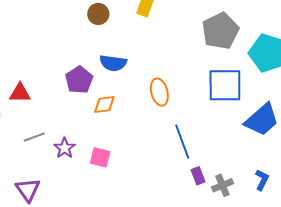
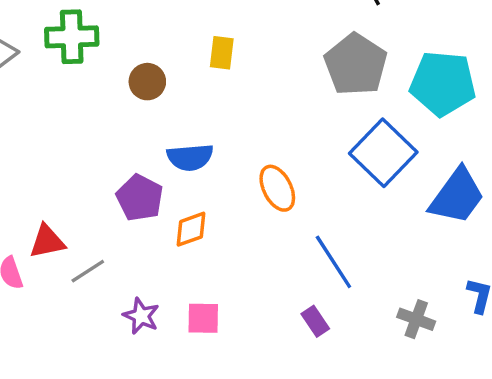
blue square: (225, 85) -> (383, 153), turned -33
gray line: (34, 137) -> (88, 271), moved
purple rectangle: (198, 176) -> (315, 321), moved
gray cross: (222, 185) -> (416, 319), turned -35

